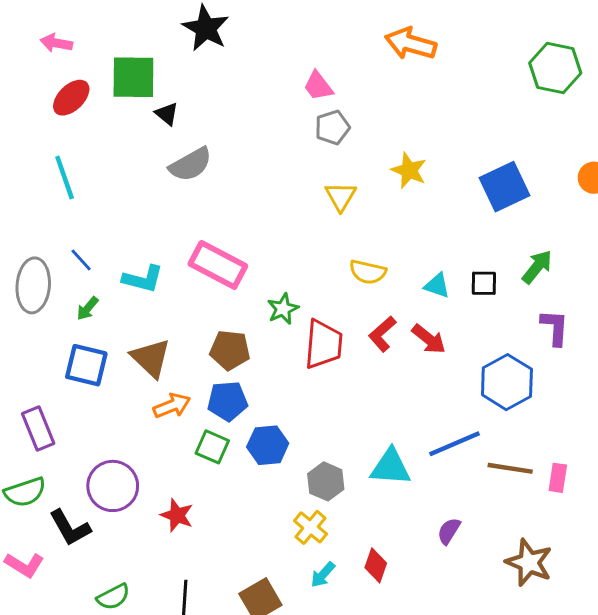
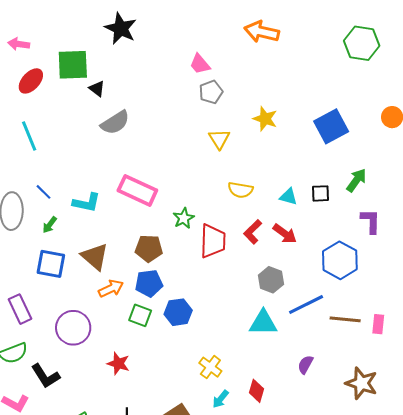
gray hexagon: (326, 481) -> (271, 280), moved
purple circle: (113, 486) -> (73, 328), moved

